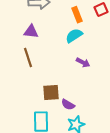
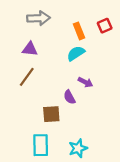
brown line: (28, 58) -> (27, 77), turned 54
purple semicircle: (68, 105) -> (69, 97), moved, turned 32

